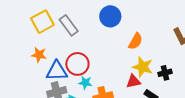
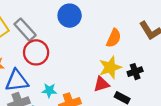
orange semicircle: (135, 41) -> (114, 38), moved
red circle: (77, 64) -> (36, 52), moved
yellow star: (143, 67) -> (110, 67), turned -30

